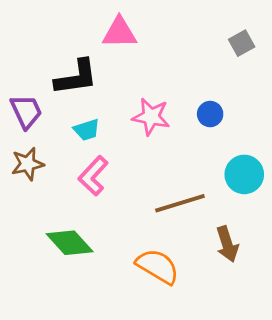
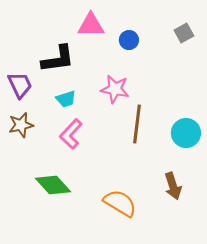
blue circle: (210, 114) -> (129, 40), moved
brown line: (180, 203) -> (137, 124), moved, turned -66

